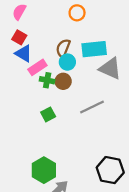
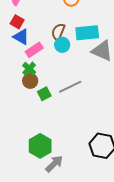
green cross: (47, 80) -> (29, 69), moved, turned 32
brown circle: (63, 81) -> (30, 81), moved
gray line: (92, 107) -> (70, 87), moved

